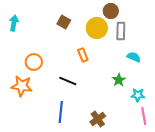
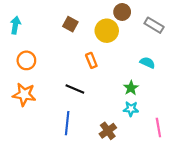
gray rectangle: (121, 31) -> (154, 25), moved, turned -60
orange circle: (34, 62) -> (26, 60), moved
cyan star: (138, 95) -> (131, 109), moved

